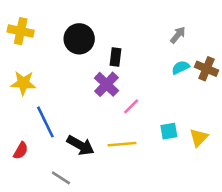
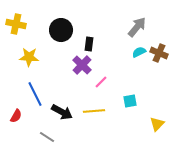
gray arrow: (178, 35) -> (137, 27), size x1.5
yellow star: (23, 83) -> (29, 57), moved
yellow triangle: (199, 138) -> (157, 124), moved

